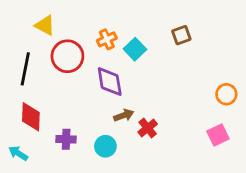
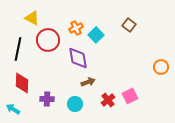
brown square: (181, 35) -> (129, 25), turned -32
red cross: (148, 128) -> (108, 100), moved
pink square: (218, 135) -> (130, 96), moved

